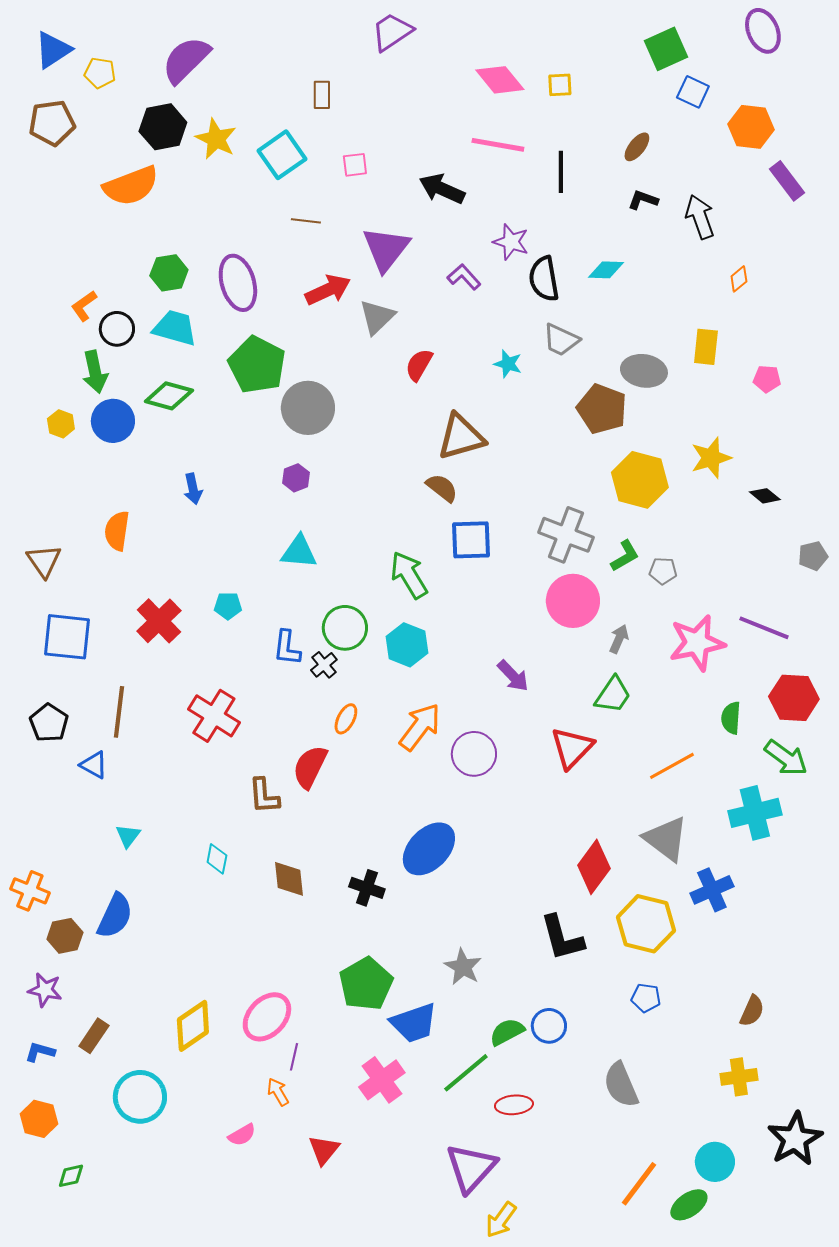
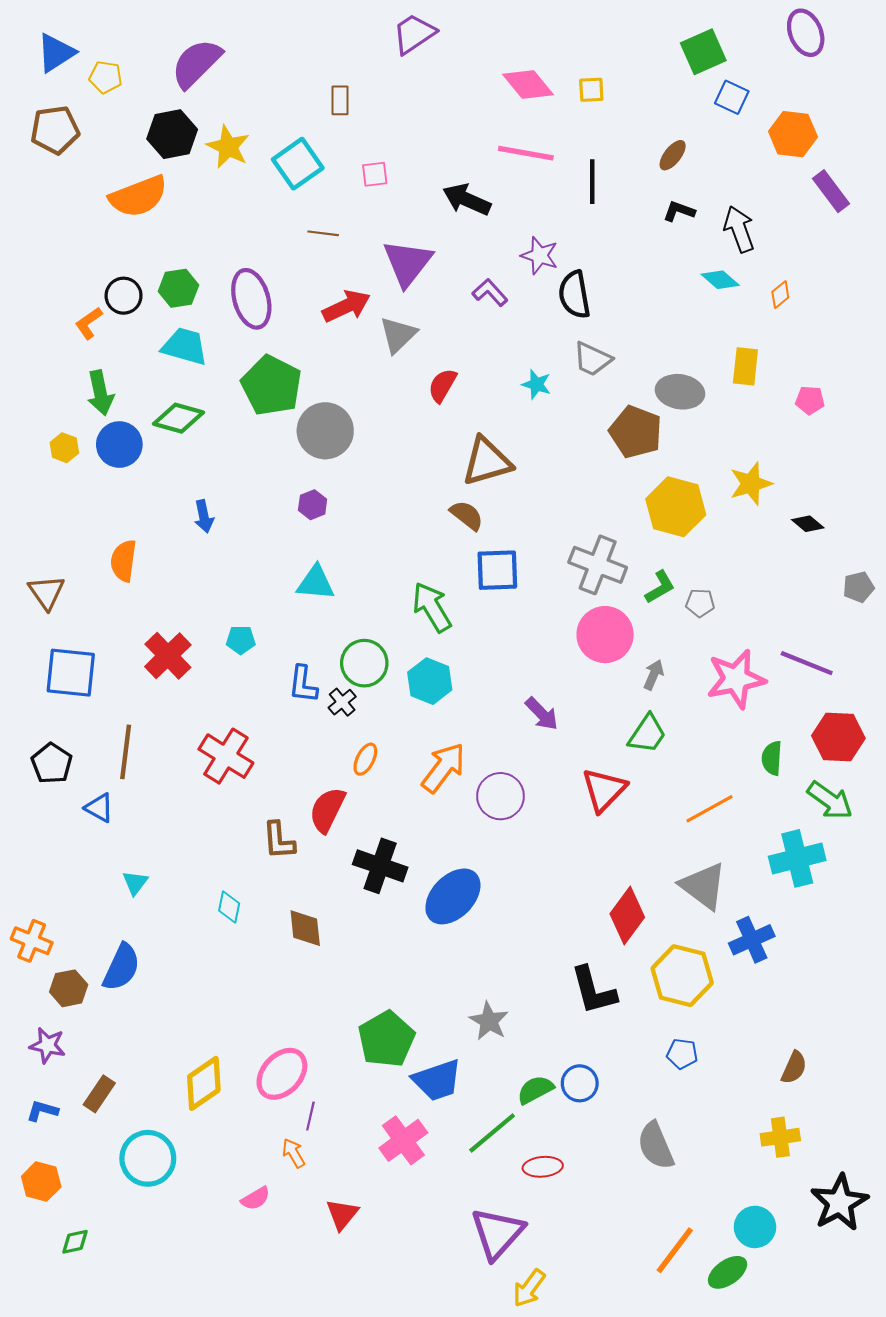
cyan diamond: (606, 270) -> (720, 280), moved, turned 39
black circle: (117, 329) -> (124, 296), moved
black cross: (367, 888) -> (380, 866), moved, size x1.4

